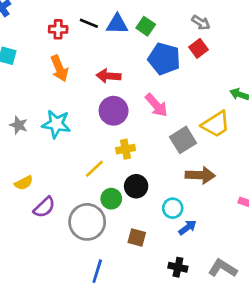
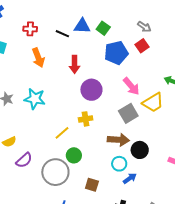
black line: (89, 23) -> (62, 34), moved
red cross: (58, 29) -> (30, 29), moved
blue pentagon: (164, 59) -> (116, 53), turned -30
red arrow: (109, 76) -> (75, 64), turned -96
pink arrow: (156, 105) -> (131, 86), moved
purple circle: (114, 111) -> (91, 90), moved
brown arrow: (200, 175) -> (118, 140), moved
black circle: (136, 186) -> (140, 150), moved

